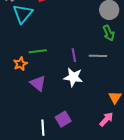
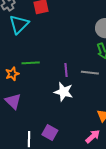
purple triangle: (38, 83) -> (13, 101), moved
purple square: (63, 119) -> (50, 132), turned -35

